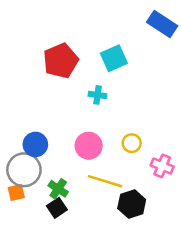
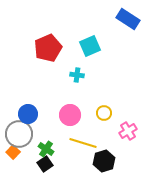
pink cross: (162, 166) -> (128, 131), turned 36
orange square: (16, 193) -> (13, 152), turned -32

